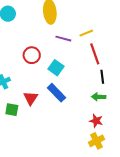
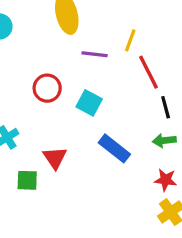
yellow line: (86, 33) -> (130, 40), turned -40
blue rectangle: (57, 93) -> (114, 148), moved

